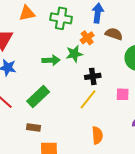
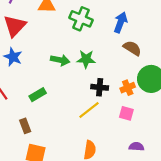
orange cross: (87, 38) -> (128, 88), moved
green rectangle: (38, 97) -> (38, 95), size x0.7
brown rectangle: (34, 127) -> (25, 126), turned 48

